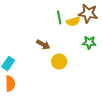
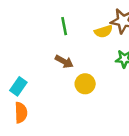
green line: (59, 18) -> (64, 26), moved

